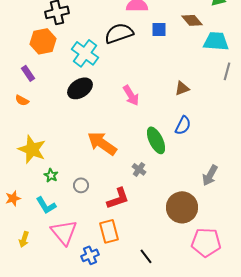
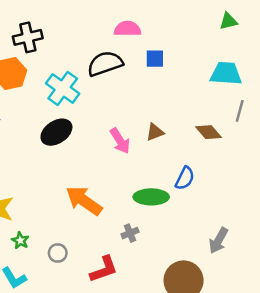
brown diamond: (192, 20) -> (208, 132), moved
brown triangle: (182, 88) -> (155, 132), moved
green ellipse: (156, 140) -> (151, 197), turned -64
gray cross: (139, 169) -> (130, 233), turned 32

